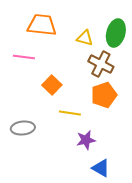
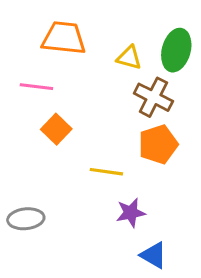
orange square: (52, 85) -> (56, 129), moved
gray ellipse: (23, 128) -> (26, 219), moved

